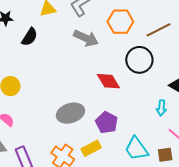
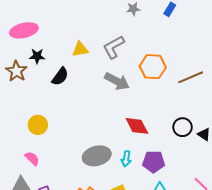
black circle: (139, 60) -> (183, 127), moved, size x0.7
cyan arrow: (161, 108) -> (126, 159), moved
purple pentagon: (107, 123) -> (154, 162), moved, turned -30

